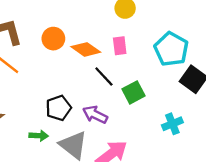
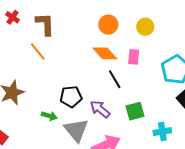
orange circle: (53, 39) -> (108, 25), moved
green square: (133, 92) -> (135, 111), moved

